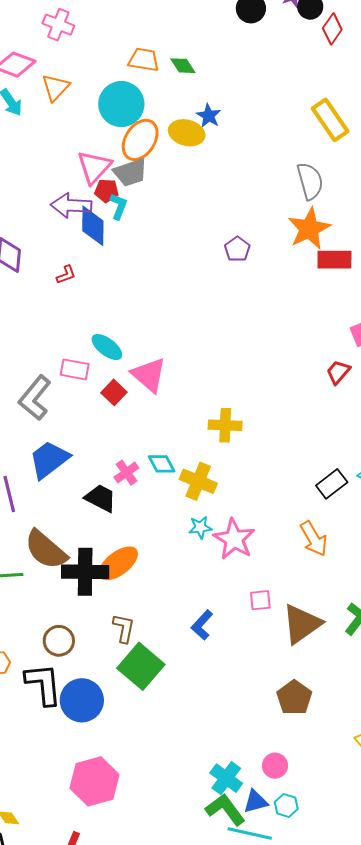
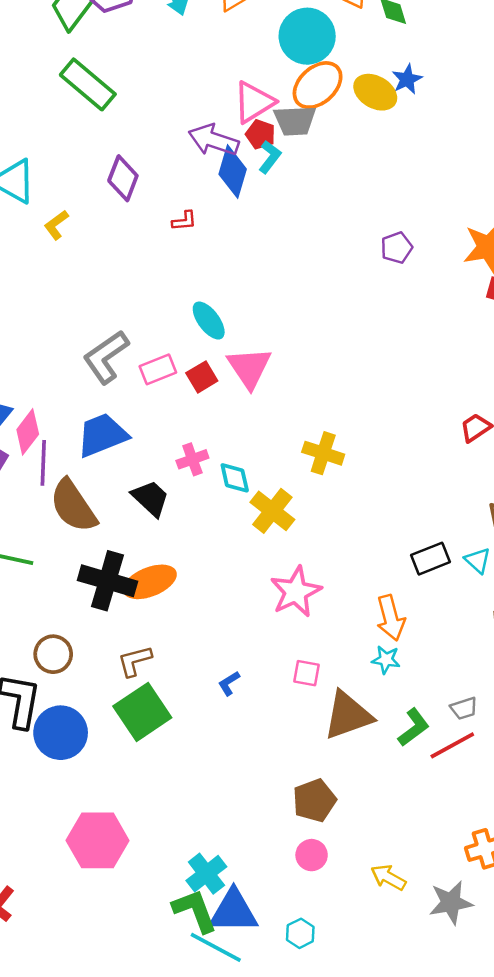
pink rectangle: (75, 369) -> (158, 369), moved, turned -48
pink cross: (126, 473) -> (192, 459), moved
cyan star: (200, 527) -> (386, 660), moved
brown semicircle: (46, 550) -> (73, 506), moved
blue L-shape: (202, 625) -> (229, 683), size x0.7
brown L-shape: (124, 628) -> (135, 661), turned -132
pink circle: (275, 766) -> (312, 855), moved
pink hexagon: (95, 781) -> (98, 840), moved
blue triangle: (256, 802) -> (233, 911), size x1.6
cyan hexagon: (286, 806) -> (300, 933), moved

